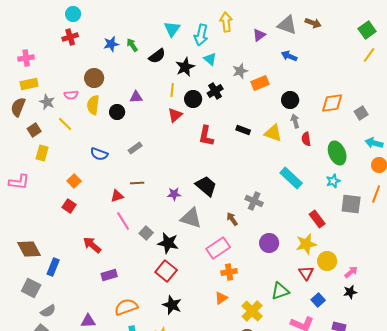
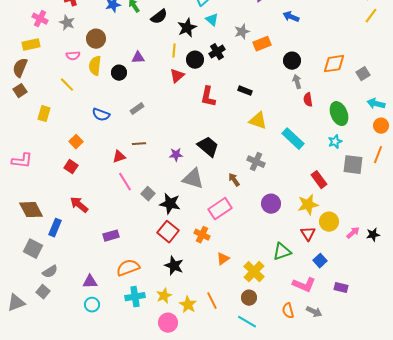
pink cross: (26, 58) -> (40, 19), moved, turned 35
gray star: (47, 102) -> (67, 23), moved
brown square: (34, 130) -> (20, 91), moved
yellow triangle: (273, 133) -> (258, 121), moved
pink L-shape: (19, 182) -> (22, 161), moved
red arrow: (92, 245) -> (79, 205), moved
orange cross: (229, 272) -> (202, 235), moved, turned 35
black star: (350, 292) -> (373, 235), moved

